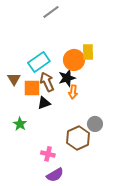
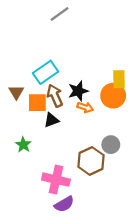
yellow rectangle: (88, 52) -> (119, 79), moved
orange circle: (74, 60) -> (113, 96), moved
orange arrow: (73, 92) -> (85, 107), turned -80
pink cross: (48, 154) -> (56, 180), size x1.6

